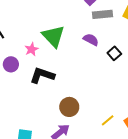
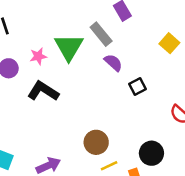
gray rectangle: (103, 14) -> (101, 34), moved, turned 42
brown circle: (69, 107) -> (96, 142), moved

